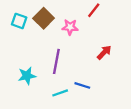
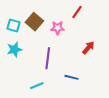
cyan star: (27, 76) -> (14, 49), moved
cyan line: (60, 93) -> (37, 86), moved

